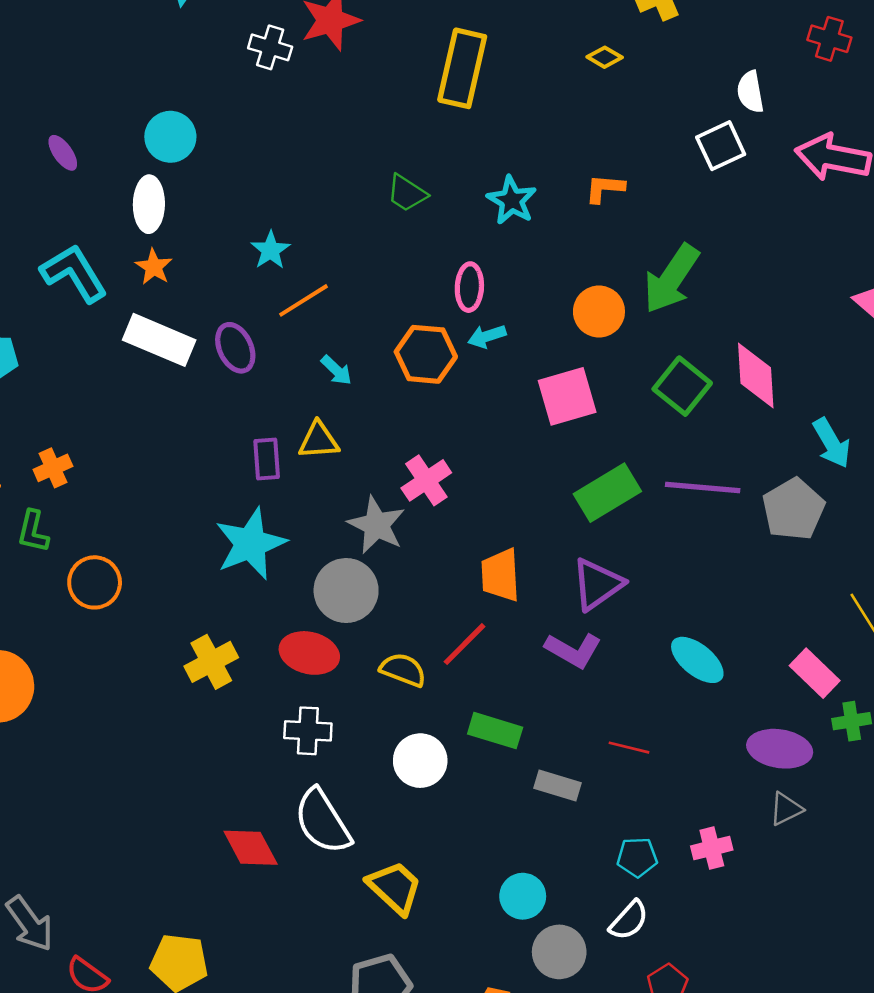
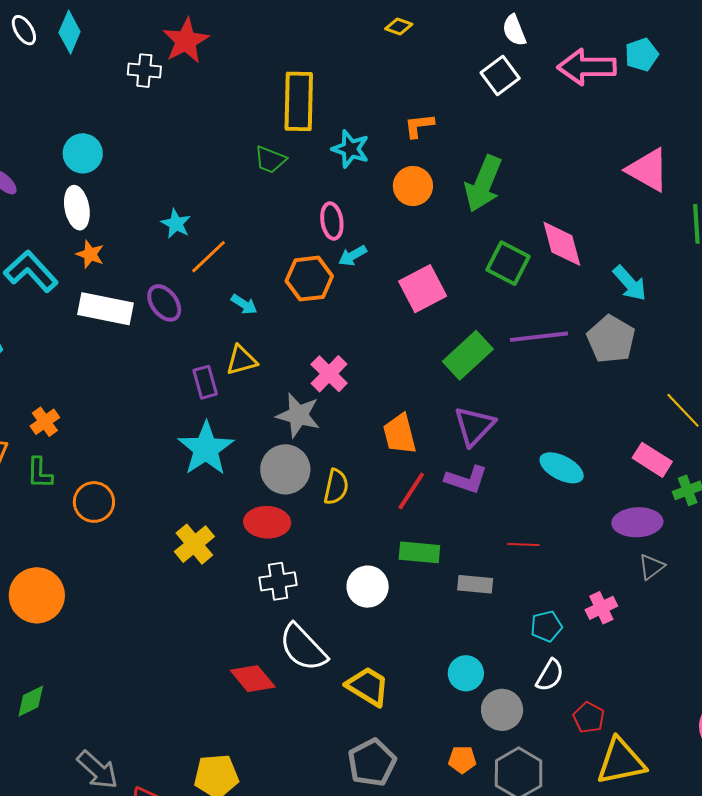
yellow rectangle: (462, 68) -> (299, 101), moved
orange circle: (599, 312) -> (413, 186), moved
red line: (465, 644) -> (411, 491), moved
yellow semicircle: (403, 670) -> (336, 487), moved, turned 93

